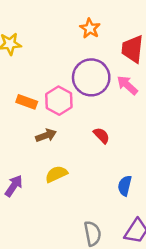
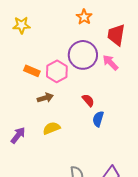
blue semicircle: (125, 186) -> (98, 119), moved

